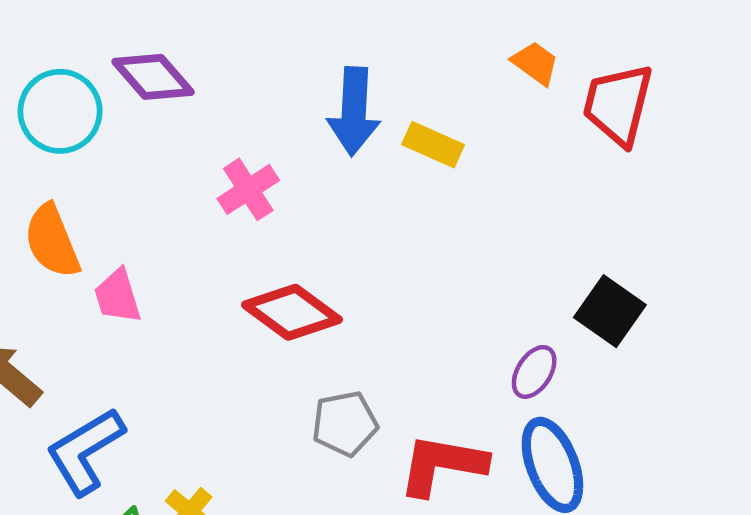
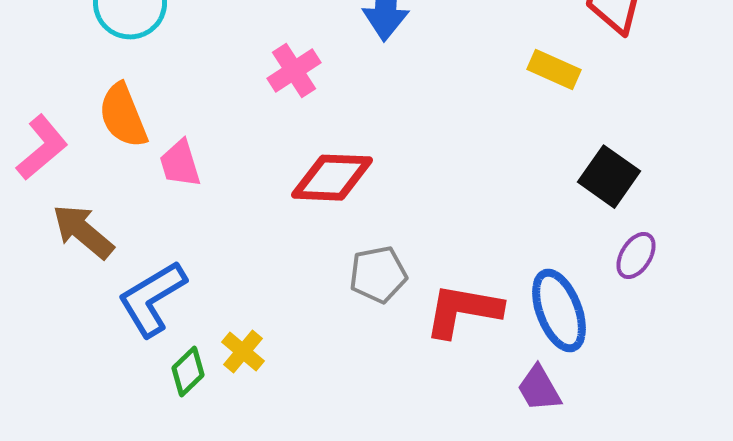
yellow rectangle: (433, 145) -> (554, 70), moved
red diamond: (292, 312) -> (332, 178), turned -34
purple ellipse: (534, 372) -> (636, 256), moved

